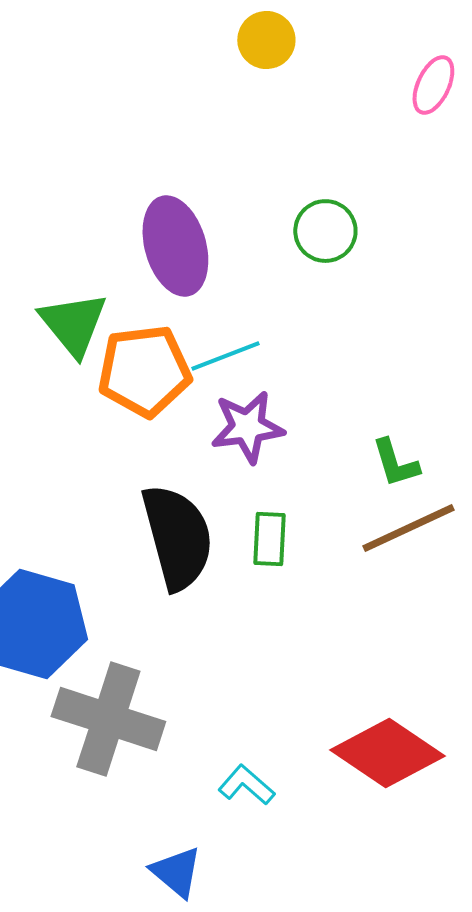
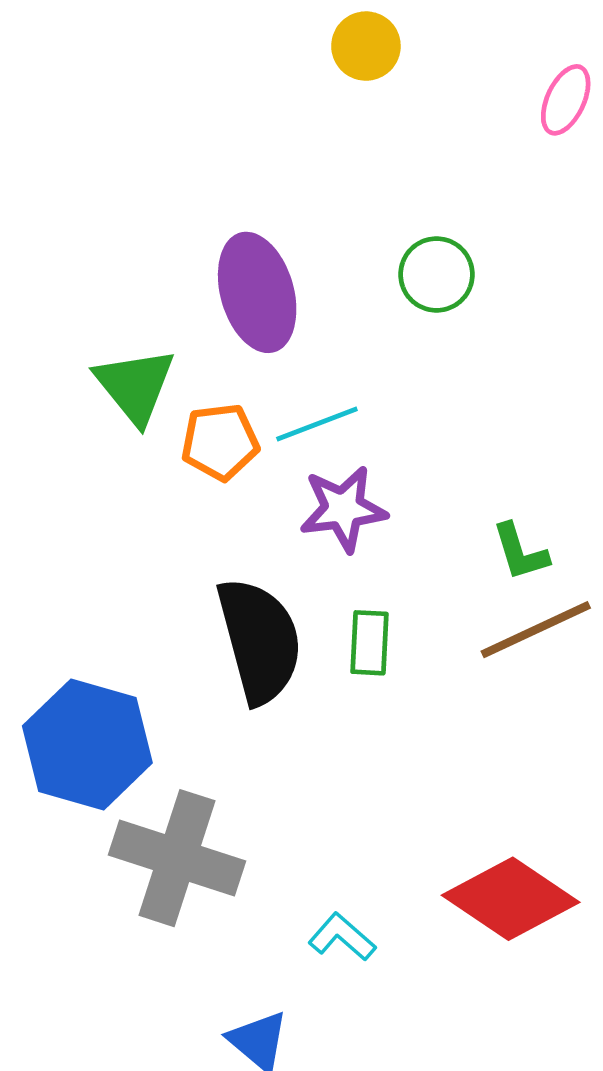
orange pentagon: (144, 371) -> (220, 442), size x0.7

